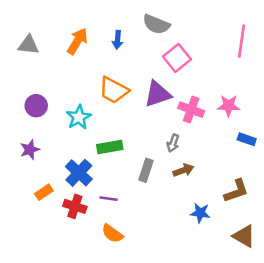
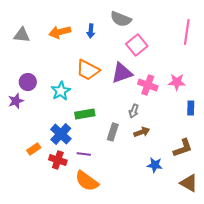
orange arrow: (77, 41) -> (60, 32), turned -135
blue rectangle: (247, 139) -> (191, 108), turned 72
purple star: (30, 150) -> (16, 101), moved
orange semicircle: (112, 234) -> (87, 181), size x1.4

